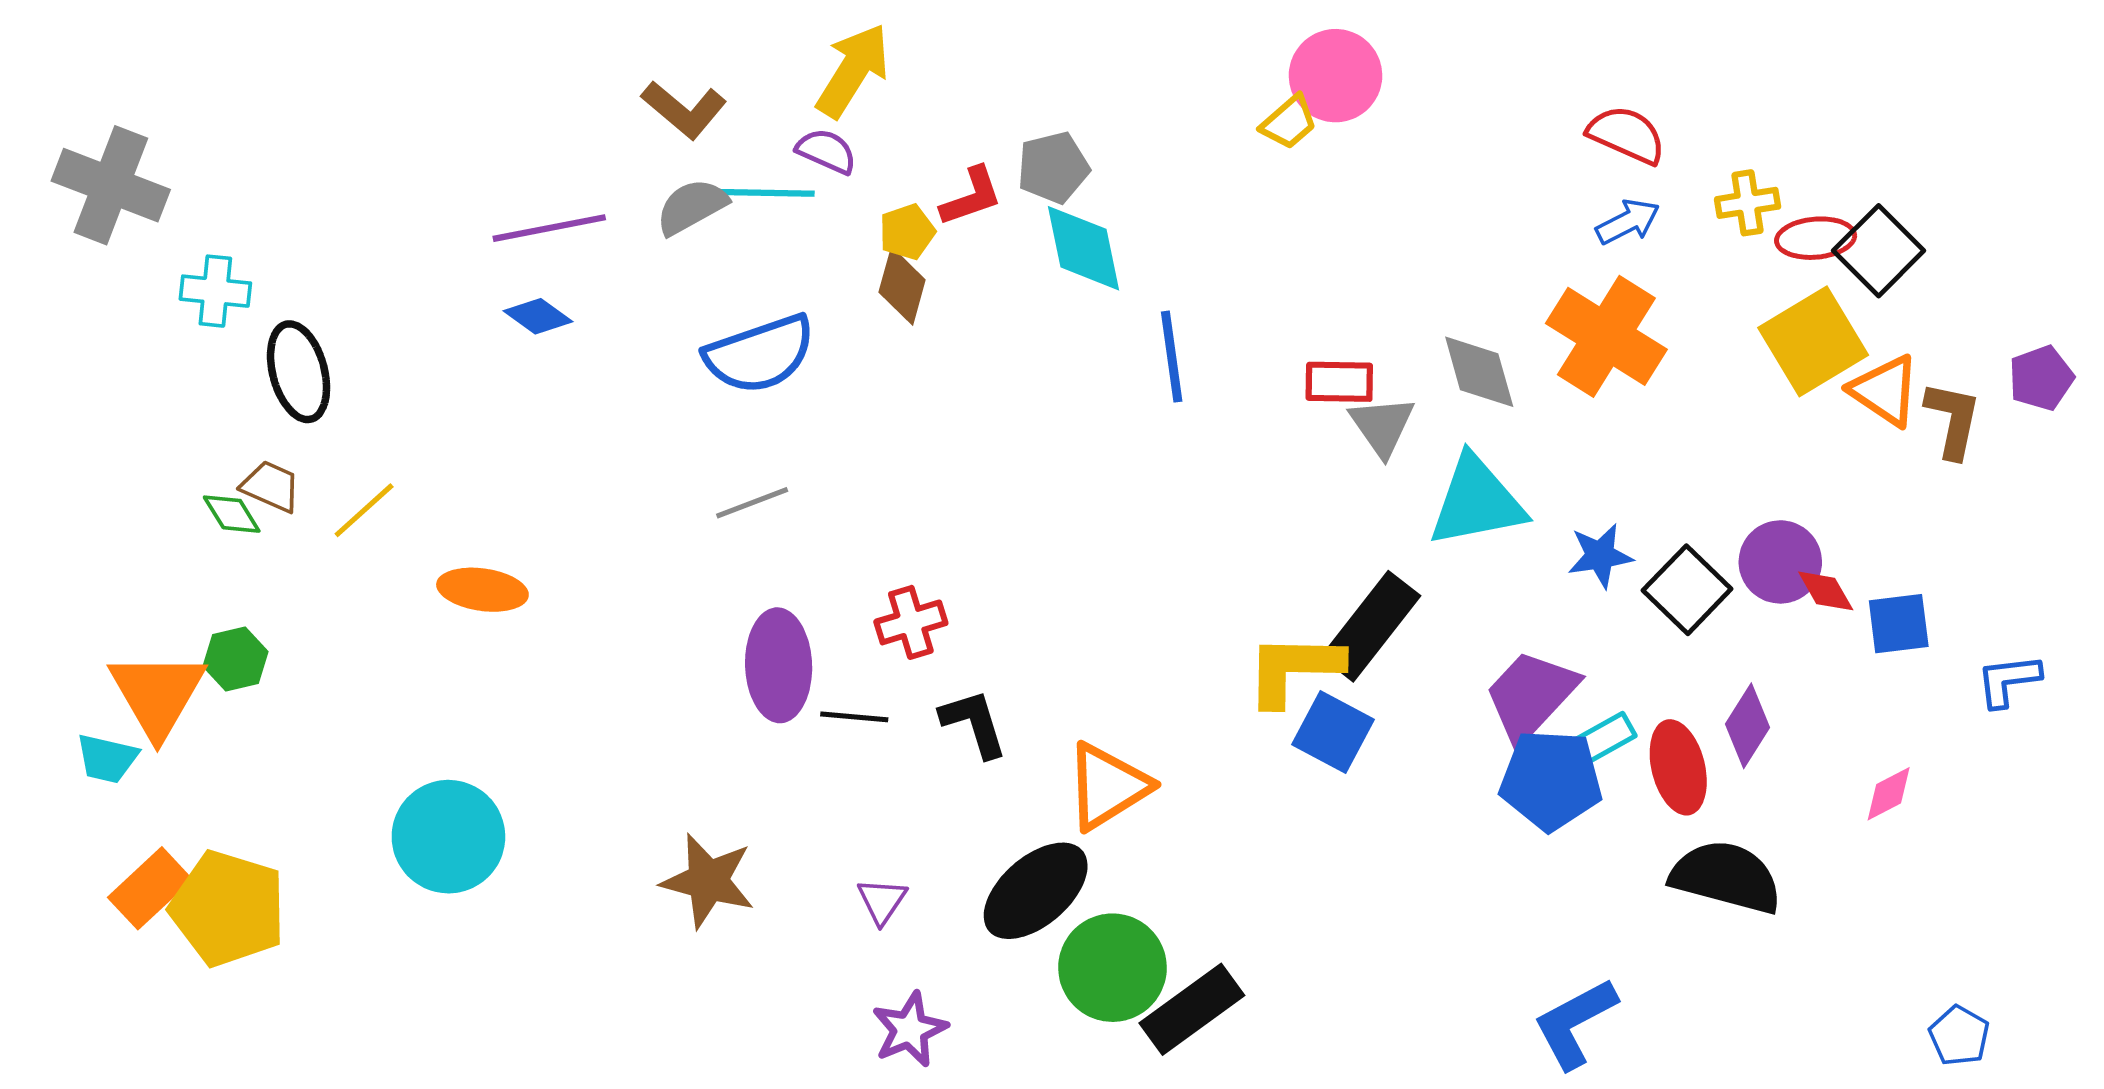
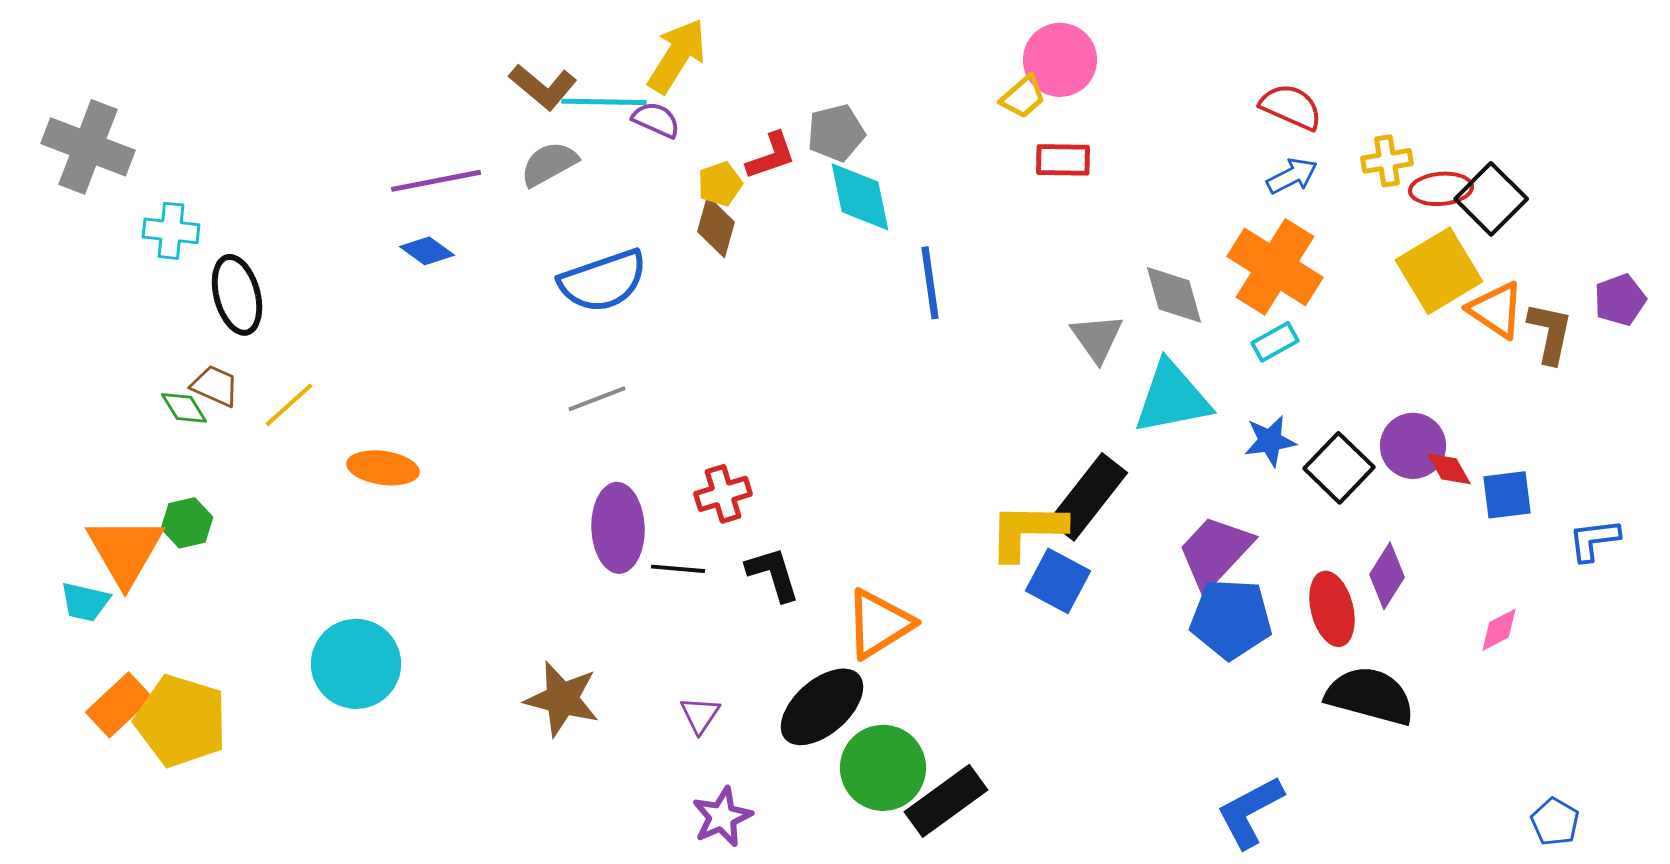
cyan line: (761, 193) -> (604, 102), moved
red rectangle: (1339, 382) -> (1063, 160), moved
cyan rectangle: (1606, 737) -> (1275, 342), moved

